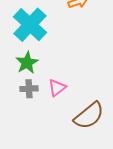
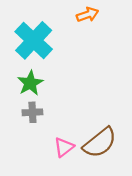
pink triangle: (57, 88) -> (64, 147), moved

